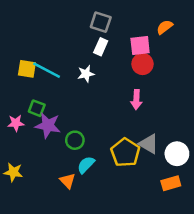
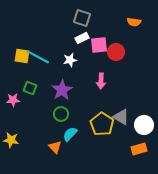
orange semicircle: (165, 27) -> (134, 22), turned -136
pink square: (140, 45) -> (99, 45), moved
white rectangle: (101, 47) -> (82, 38), turned 40
pink arrow: (136, 100) -> (101, 81), moved
purple star: (48, 125) -> (62, 90), moved, turned 30

